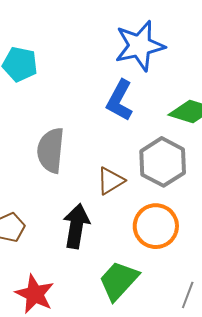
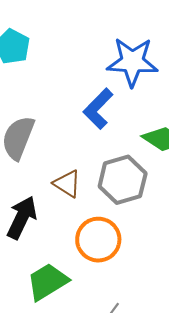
brown triangle: (111, 181) -> (67, 184), turned 48

